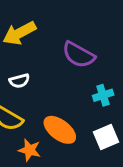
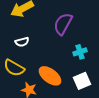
purple semicircle: (79, 55) -> (63, 24), turned 90

